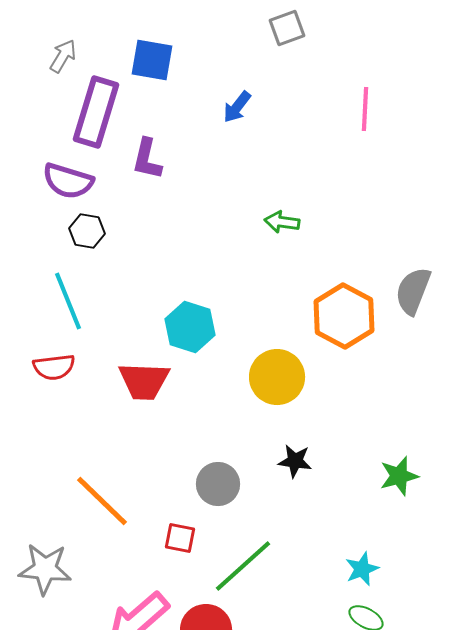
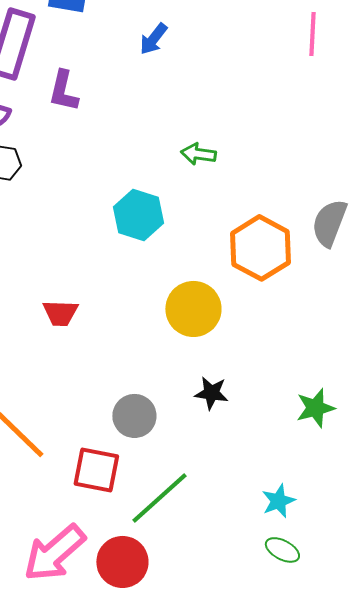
pink line: (365, 109) -> (312, 34), moved
cyan hexagon: (190, 327) -> (138, 215), moved
red trapezoid: (144, 381) -> (60, 313), size x0.7
red square: (180, 538) -> (96, 470), size x1.5

